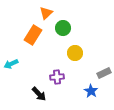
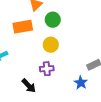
orange rectangle: (33, 35) -> (23, 27), turned 48
yellow circle: (75, 53) -> (51, 45), moved

